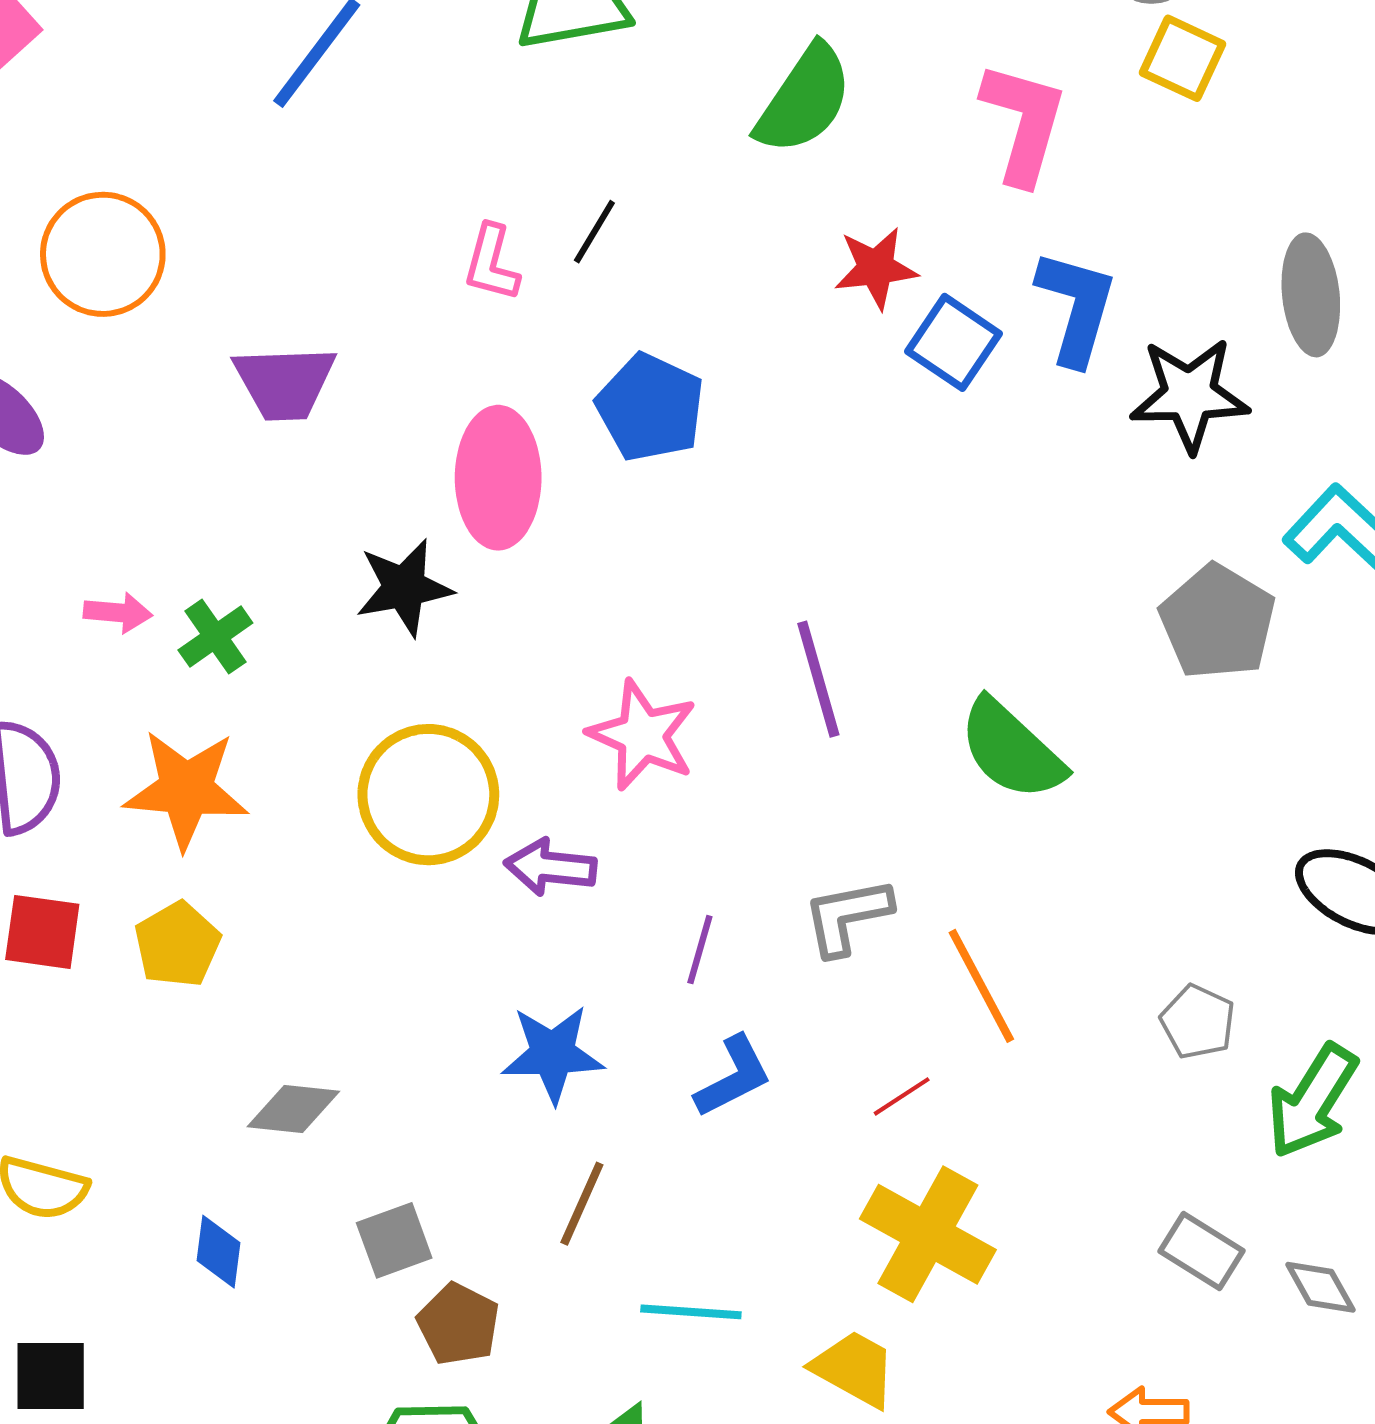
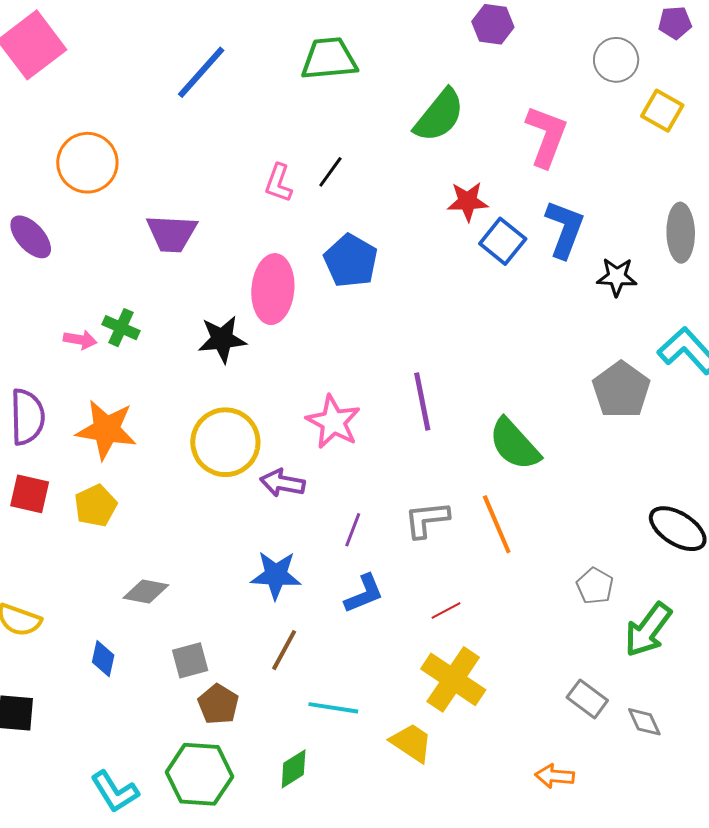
yellow square: (1182, 58) -> (662, 111), moved
black star: (1190, 395) -> (617, 277), size x0.7
green cross: (215, 636) -> (121, 328), moved, turned -36
orange line: (981, 986) -> (497, 524), moved

